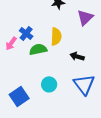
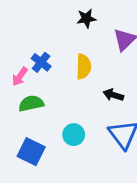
green semicircle: (38, 49) -> (31, 103), moved
blue square: (19, 96) -> (31, 152), turned -30

